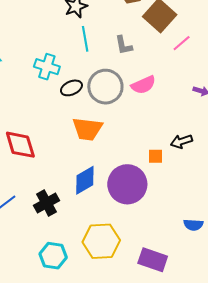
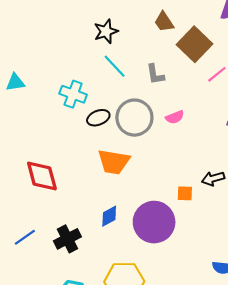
cyan line: (85, 39) -> (115, 66), turned -35
pink semicircle: (143, 85) -> (175, 117), size x0.7
blue diamond: (85, 180) -> (109, 216), size x0.7

